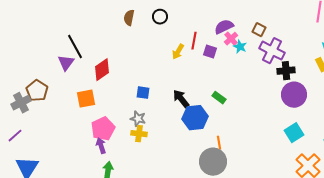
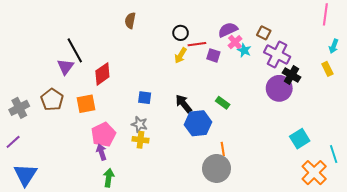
black circle: (160, 17) -> (181, 33), moved
red line: (194, 41) -> (197, 44), turned 72
black cross: (286, 71) -> (291, 75), turned 36
brown pentagon: (37, 91) -> (52, 100), moved
purple circle: (294, 95) -> (279, 88), moved

